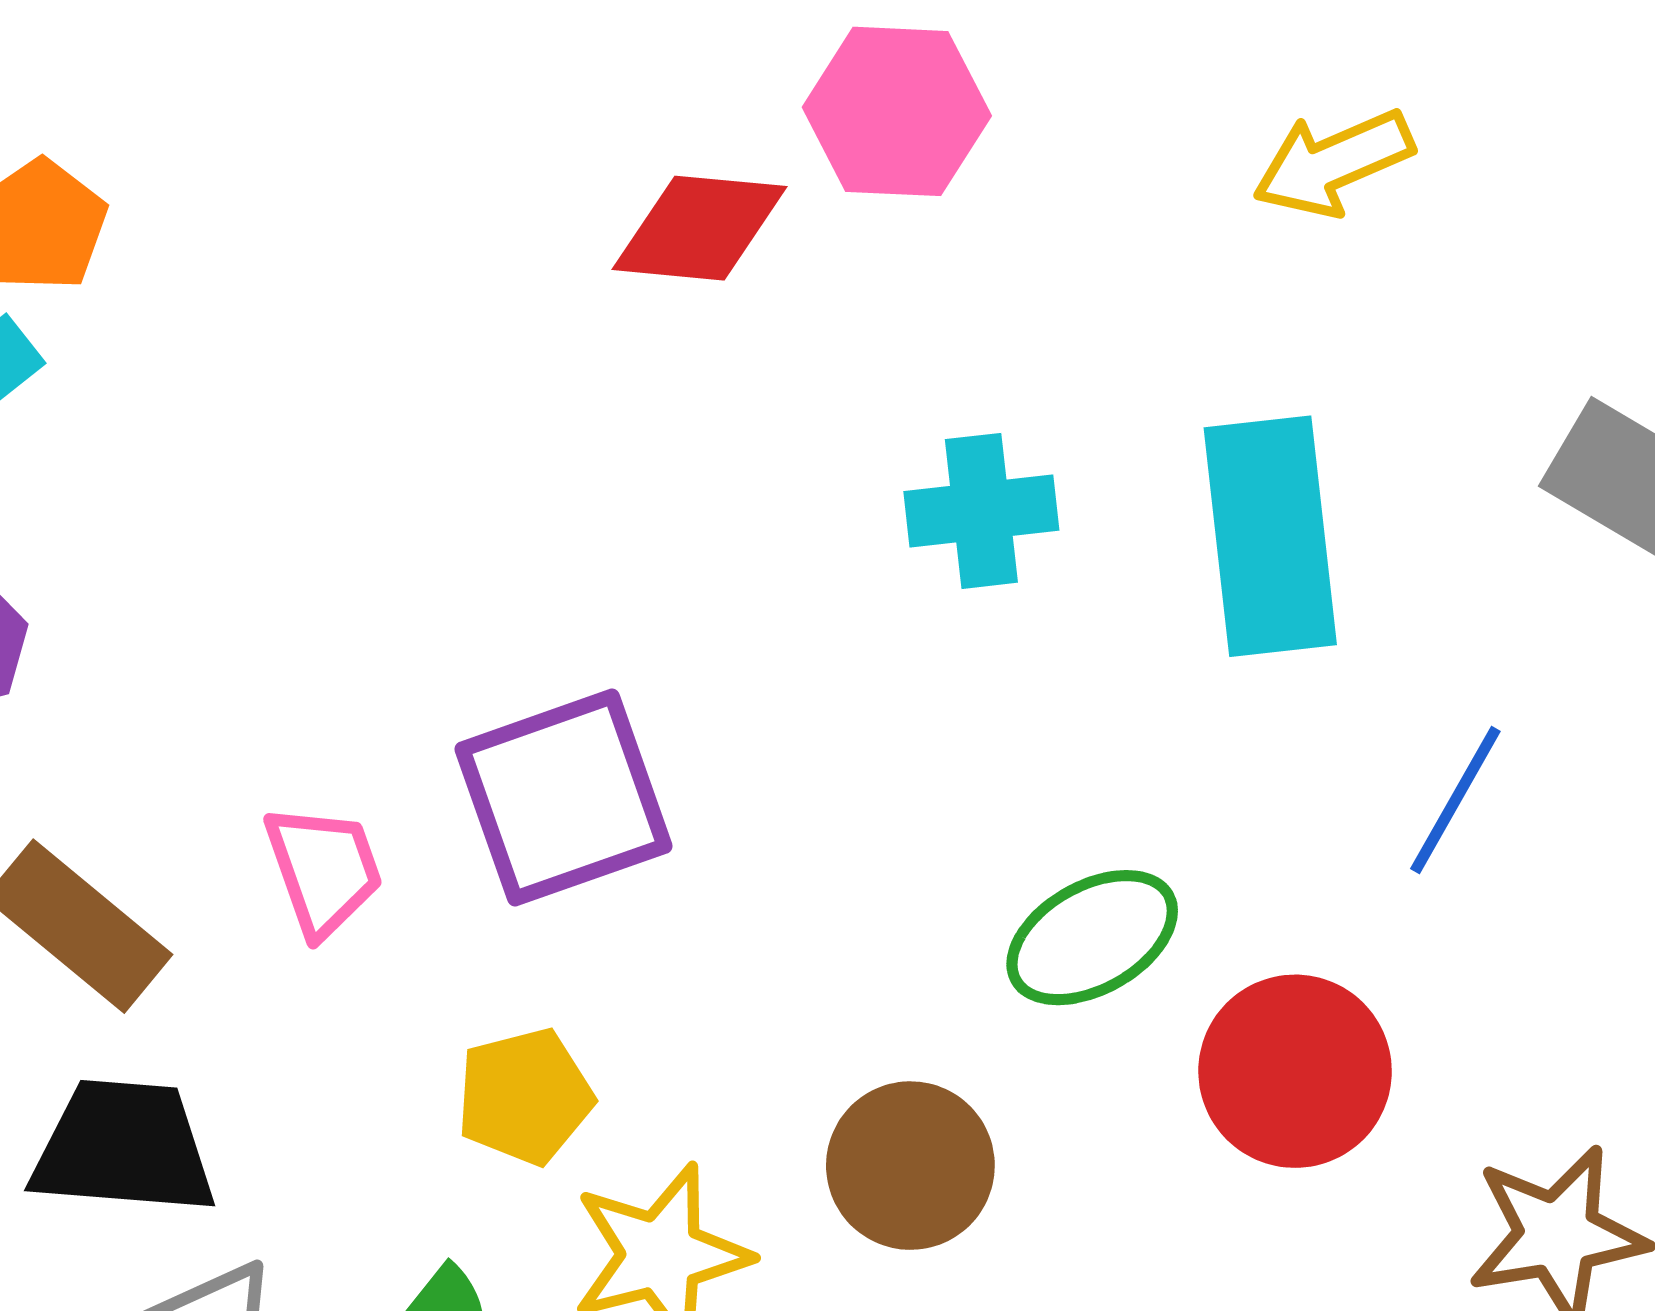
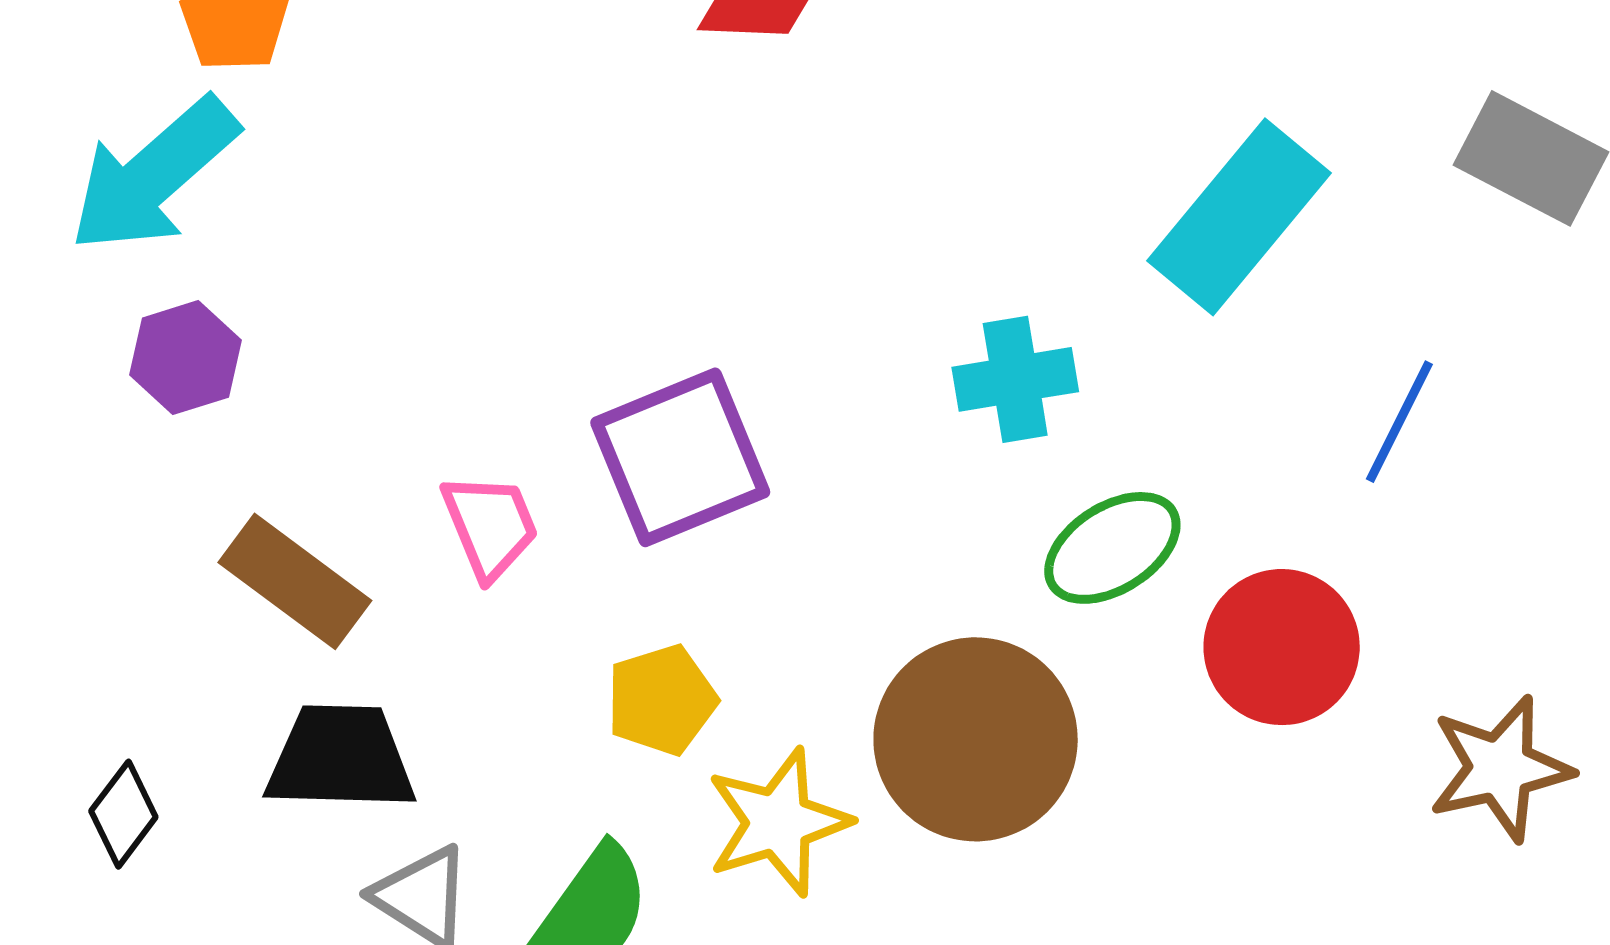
cyan cross: (981, 511) -> (1015, 379), moved
cyan rectangle: (1270, 536) -> (1239, 217), turned 49
brown circle: (910, 1166) -> (976, 739), size x1.5

